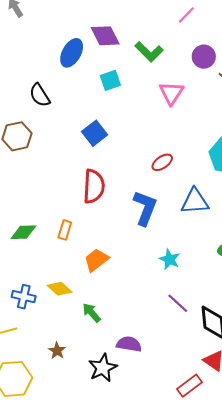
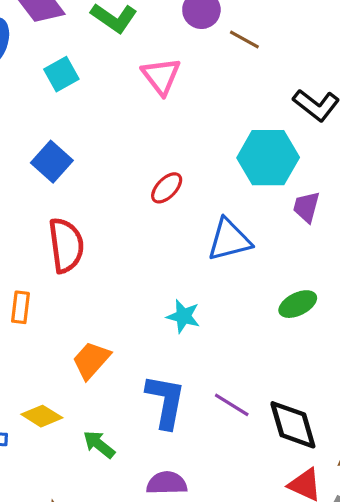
blue L-shape: (145, 208) -> (166, 401), moved
orange rectangle: (65, 230) -> (20, 307), moved
cyan star: (170, 259) -> (183, 316), moved

